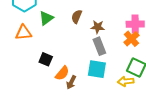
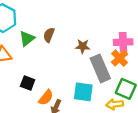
brown semicircle: (77, 17) -> (49, 35), moved
gray rectangle: (99, 46) -> (100, 68), moved, size x1.4

